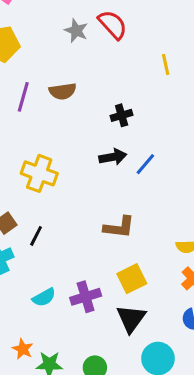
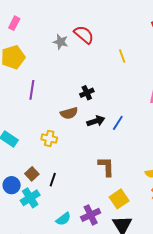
brown semicircle: (63, 91) -> (69, 113), moved
black cross: (122, 115) -> (87, 93), moved
yellow cross: (39, 173) -> (49, 138), size x0.7
brown L-shape: (119, 227) -> (106, 166), turned -90

